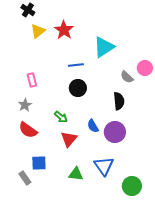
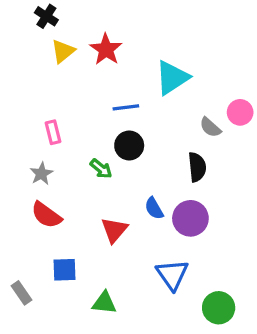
green arrow: (61, 117) -> (101, 169), moved
green triangle: (76, 174) -> (104, 303), moved
gray rectangle: (25, 178) -> (22, 293), moved

